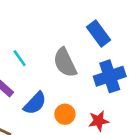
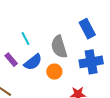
blue semicircle: (35, 103) -> (33, 62), moved
orange circle: (65, 114) -> (54, 72), moved

